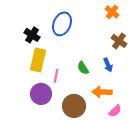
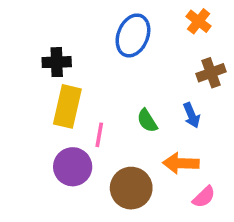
blue ellipse: (62, 24) -> (133, 35), moved
black cross: (32, 35) -> (57, 62), turned -35
brown cross: (119, 41) -> (211, 73), turned 35

